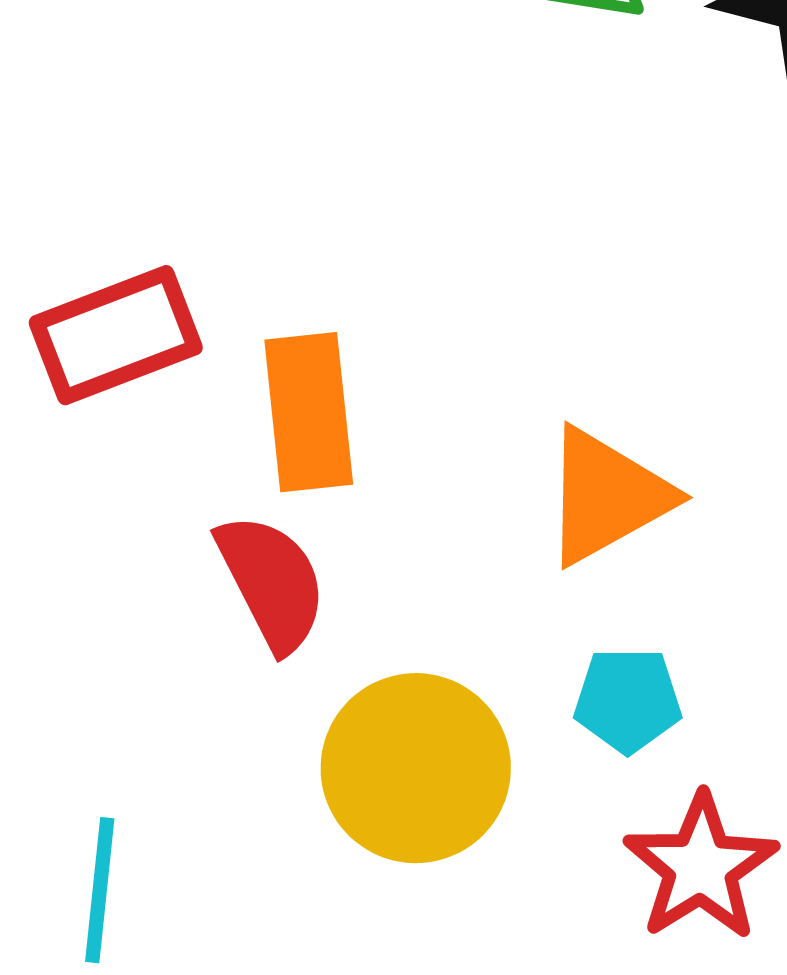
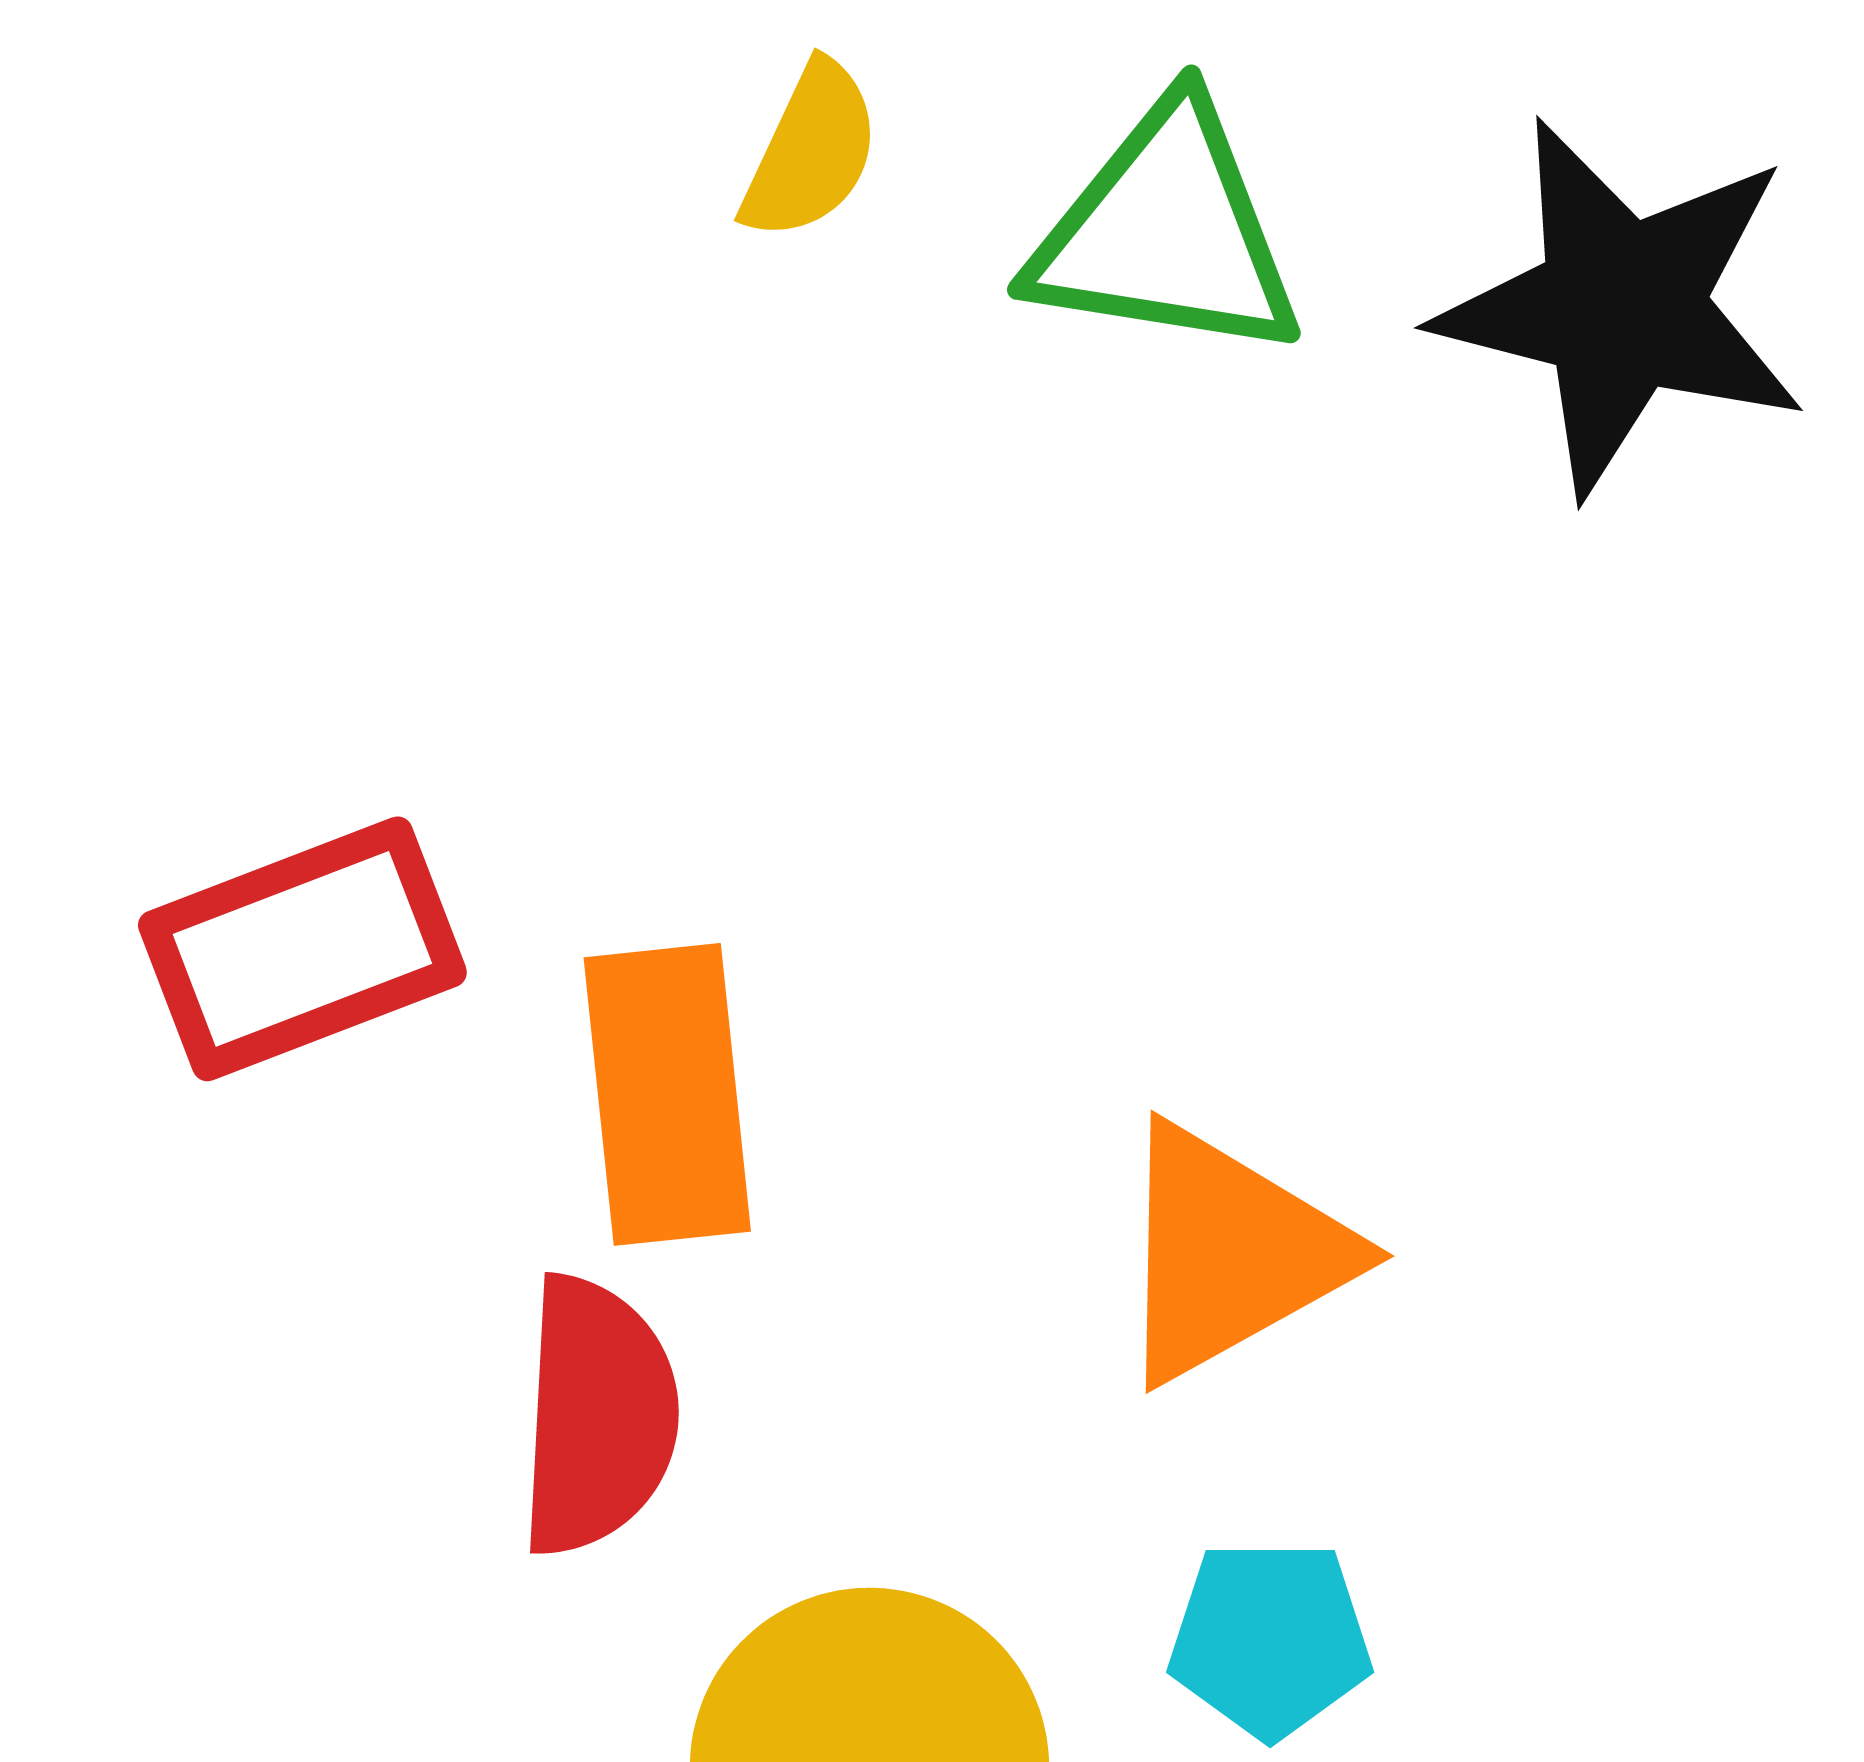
red semicircle: (272, 582) -> (597, 1416), turned 30

